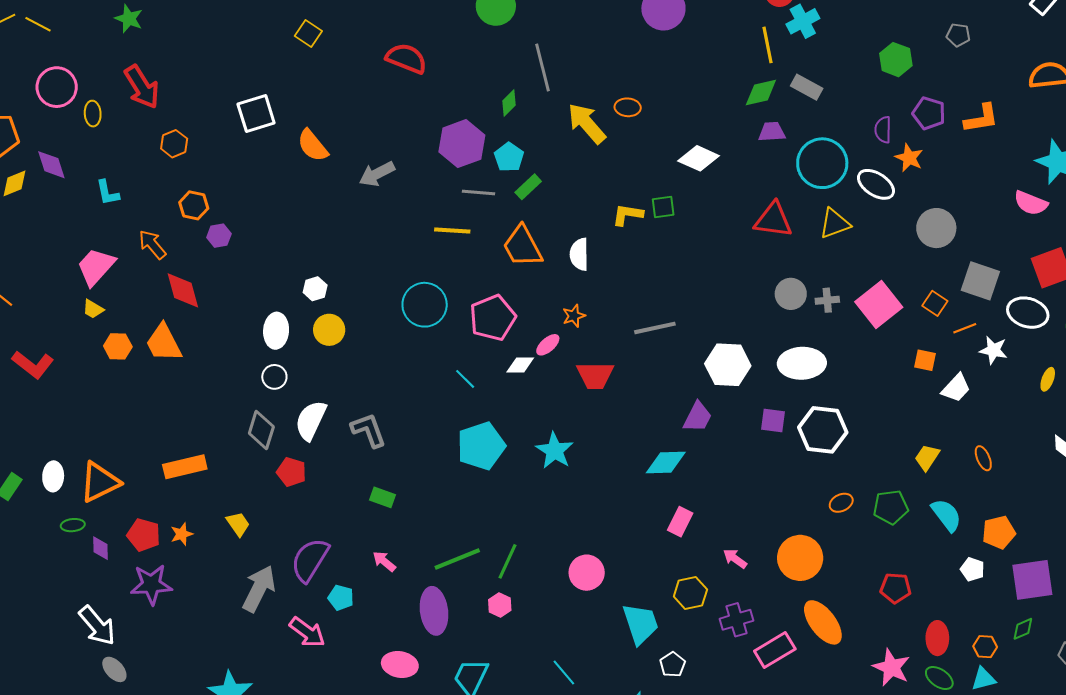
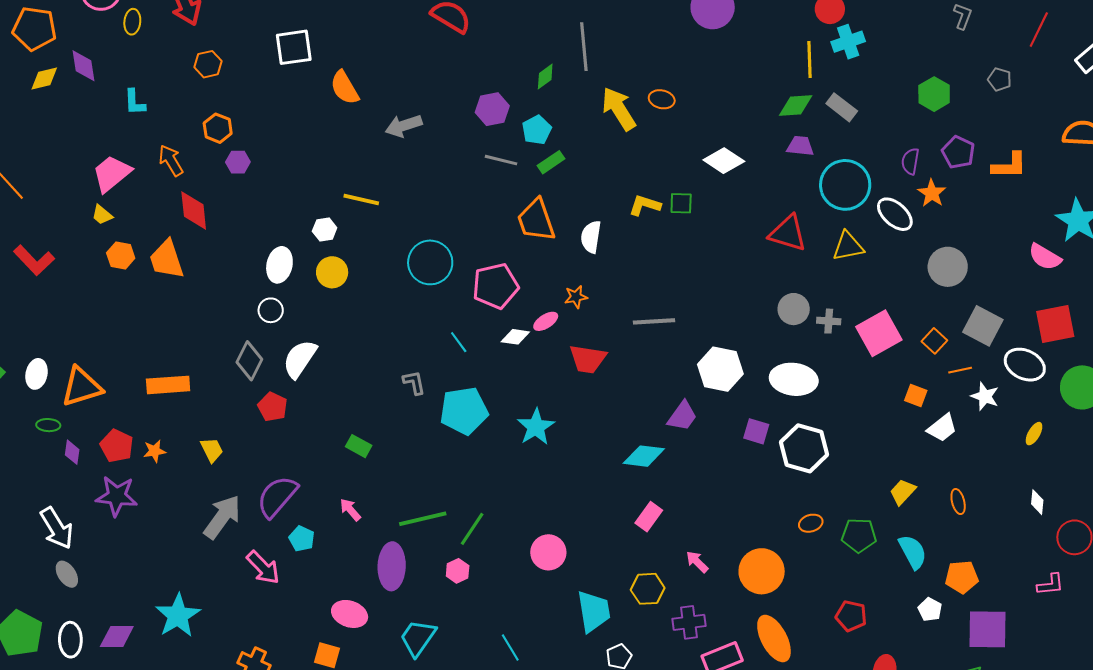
purple hexagon: (462, 144) -> (492, 109), size x0.7
yellow line: (452, 231) -> (361, 199), moved
gray L-shape: (369, 430) -> (414, 383), moved, size x0.7

